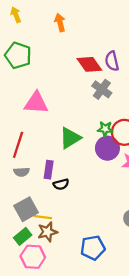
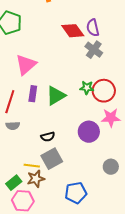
gray cross: (102, 89) -> (94, 50), moved
pink triangle: (36, 103) -> (26, 65), turned -45
purple circle: (107, 148) -> (89, 132), moved
purple rectangle: (49, 170) -> (33, 94), moved
gray square: (26, 209) -> (52, 159), moved

